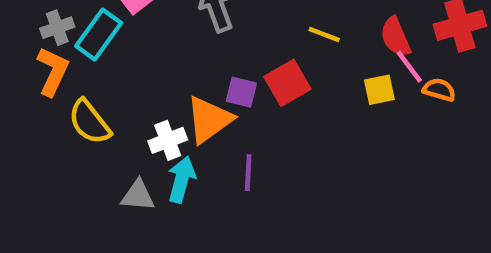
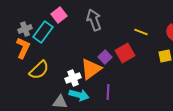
purple square: (241, 92) -> (105, 57), turned 32
yellow semicircle: (89, 122) -> (39, 70), turned -95
cyan arrow: (182, 179) -> (79, 95), turned 90

